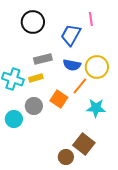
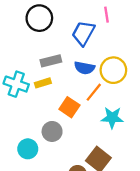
gray circle: (34, 106) -> (52, 131), moved
cyan circle: (14, 119) -> (28, 149), moved

